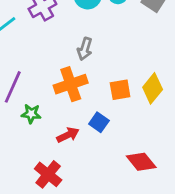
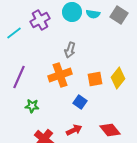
green star: (31, 114) -> (32, 106), moved
red arrow: (68, 135) -> (74, 130), moved

